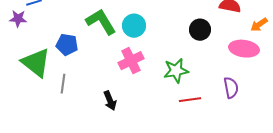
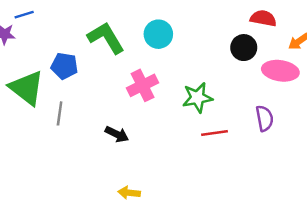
cyan circle: (134, 26) -> (158, 34), moved
black circle: (200, 30) -> (244, 48), moved
black arrow: (110, 101) -> (117, 134), turned -42

